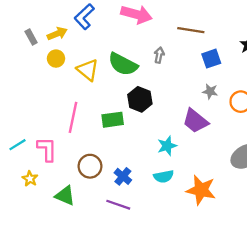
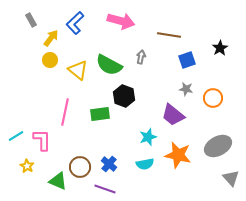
yellow arrow: (57, 34) -> (51, 38), turned -30
gray rectangle: (31, 37) -> (31, 20), moved
brown circle: (90, 166) -> (80, 167), moved
orange star: (201, 190) -> (178, 155), moved

